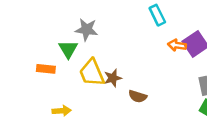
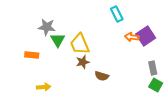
gray star: (87, 29) -> (47, 27), moved
green triangle: (68, 49) -> (58, 40), moved
yellow trapezoid: (92, 73) -> (80, 44), moved

